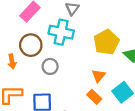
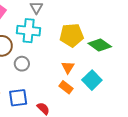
yellow pentagon: (106, 42) -> (72, 35), turned 30

